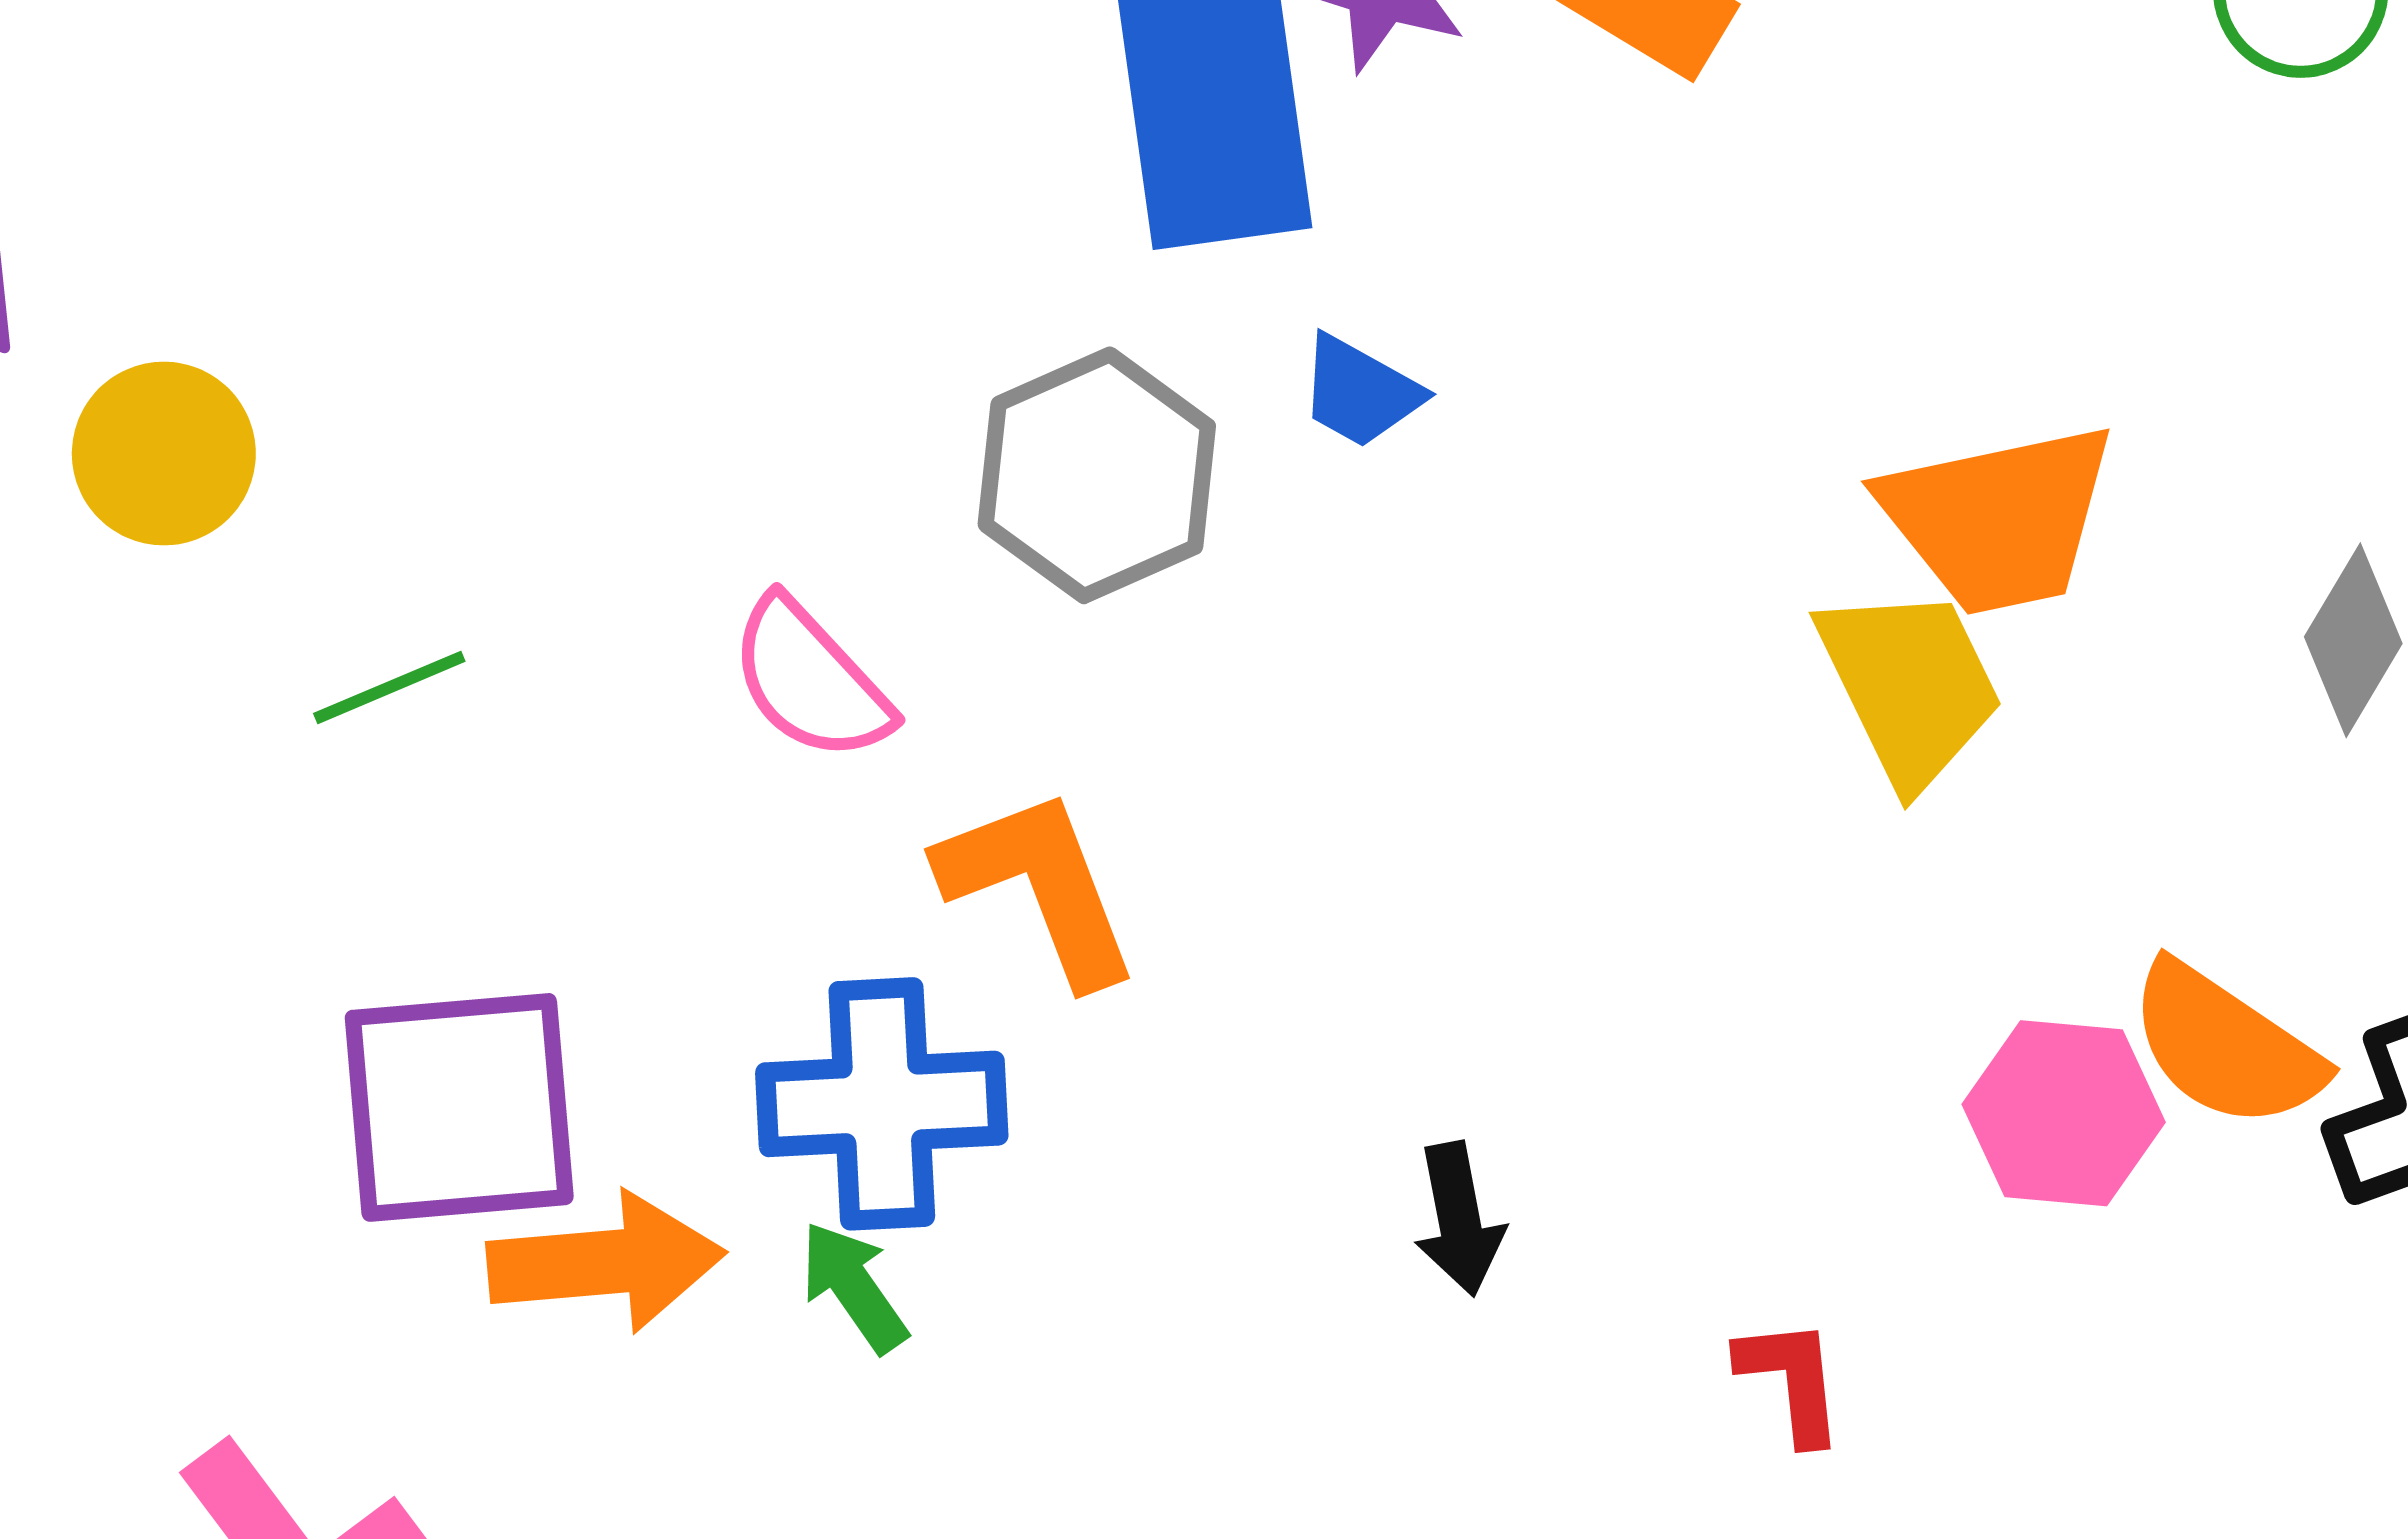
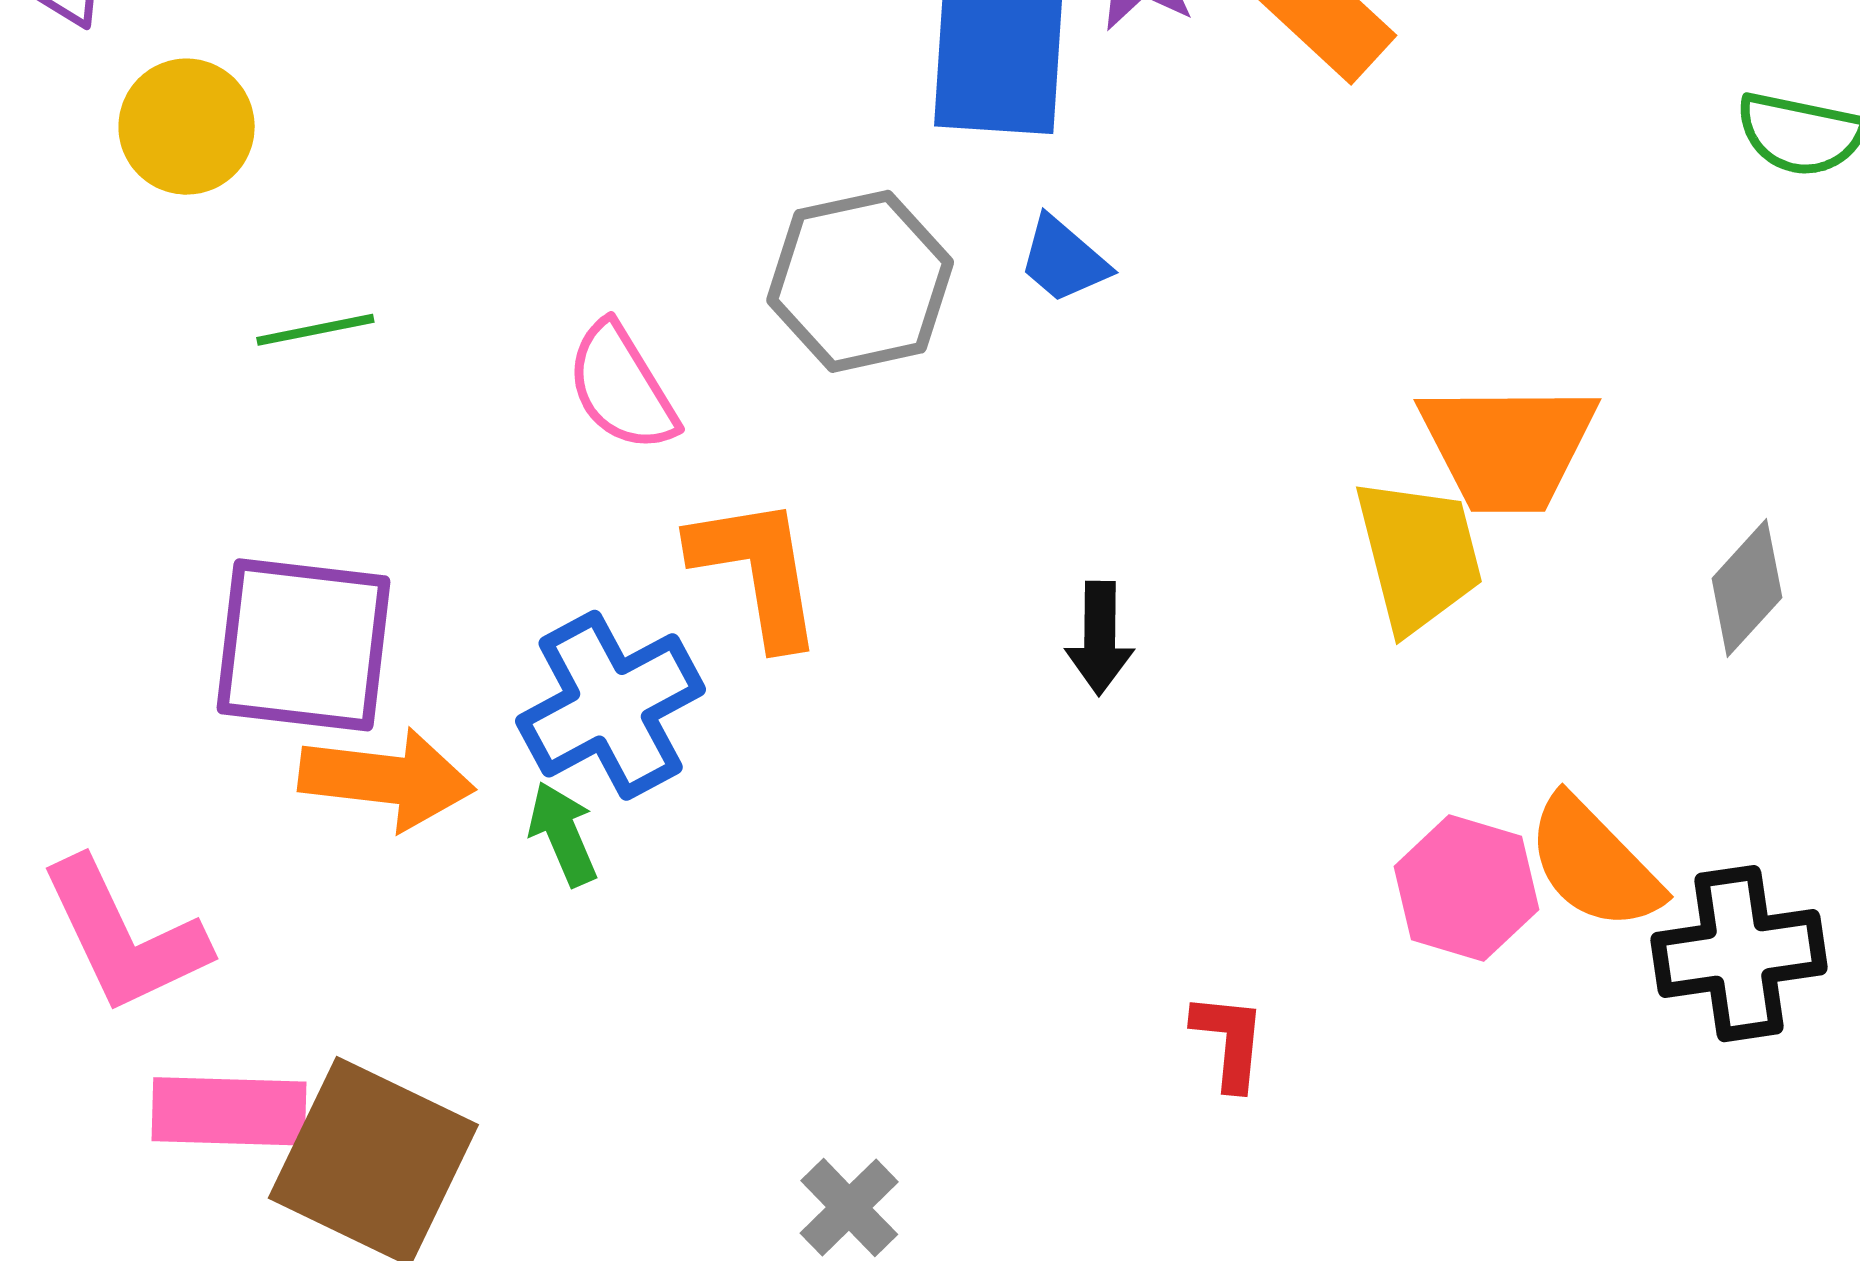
blue cross: (882, 1104) -> (611, 705), turned -37
black arrow: (1459, 1219) -> (1100, 638), moved

